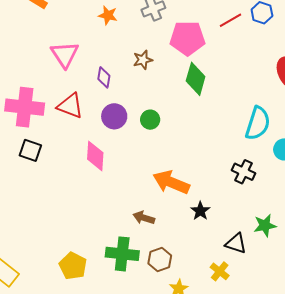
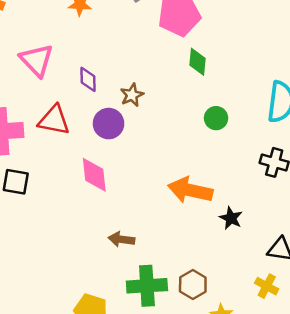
brown star: (143, 60) -> (132, 95), moved
green diamond: (196, 79) -> (198, 62), size x0.7
green circle: (150, 120) -> (216, 118), moved
brown arrow: (144, 218) -> (121, 239), moved

